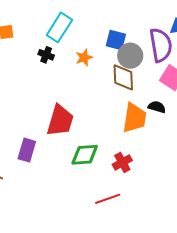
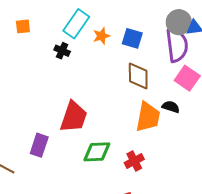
gray circle: (130, 56) -> (179, 22), moved
orange star: (84, 58) -> (101, 36), moved

